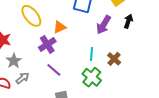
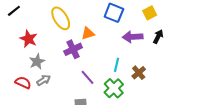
purple arrow: (104, 25) -> (133, 37), turned 48
purple line: (54, 70) -> (88, 77), moved

